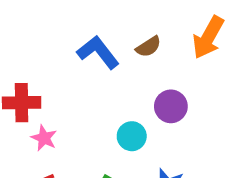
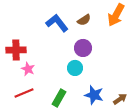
purple circle: (171, 106) -> (83, 48), moved

